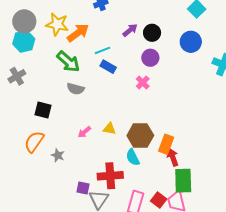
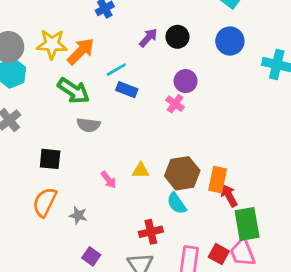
purple circle: (150, 58) -> (186, 81), moved
pink arrow: (84, 132) -> (108, 180), turned -80
red cross: (110, 176) -> (151, 232), size x0.7
purple square: (83, 188) -> (91, 256), moved, turned 32

